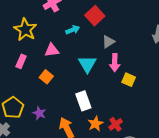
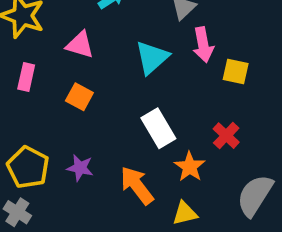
pink triangle: (52, 50) -> (80, 45), turned 35
cyan triangle: (87, 64) -> (152, 58), turned 30
red cross: (116, 124) -> (226, 136), moved

